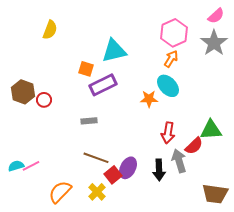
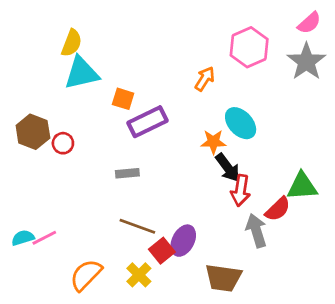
cyan triangle: (114, 51) -> (82, 73), moved
orange arrow: (171, 59) -> (205, 79), moved
black arrow: (159, 170) -> (228, 168), moved, turned -35
brown trapezoid: (215, 194) -> (223, 278), moved

